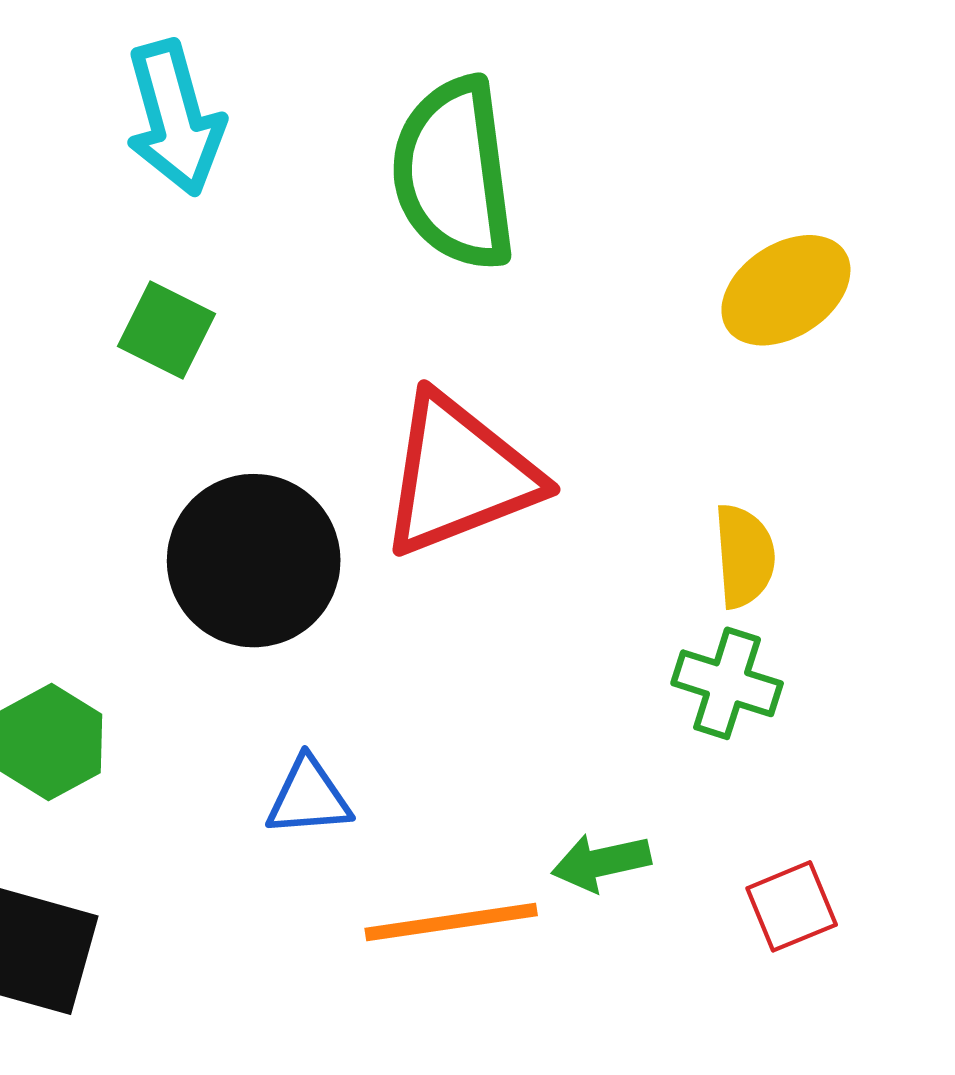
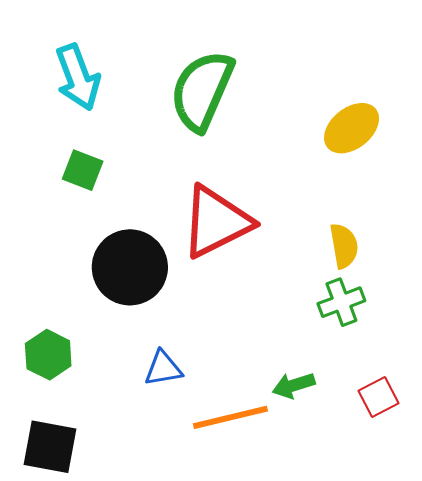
green semicircle: (454, 174) -> (202, 91), turned 36
green cross: (727, 683) -> (341, 302), turned -33

